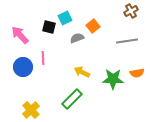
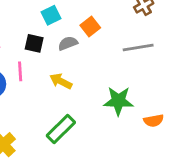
black square: (49, 27) -> (34, 43), moved
yellow arrow: (82, 72) -> (61, 81), moved
orange semicircle: (137, 73) -> (154, 121), moved

